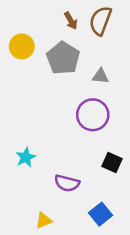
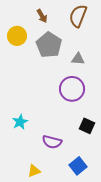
brown arrow: (71, 21) -> (42, 16), moved

